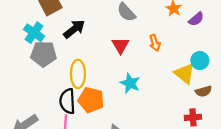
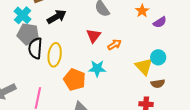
orange arrow: (155, 43) -> (114, 45), moved, turned -112
cyan star: (130, 83) -> (97, 68), turned -30
orange pentagon: (91, 100) -> (75, 80), moved
black semicircle: (67, 101) -> (35, 48), moved

